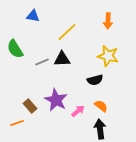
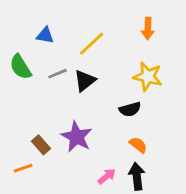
blue triangle: (33, 16) -> (45, 35), moved
black triangle: (62, 59) -> (85, 81), turned -36
gray line: (42, 62) -> (57, 74), moved
pink arrow: (78, 111) -> (107, 176), moved

